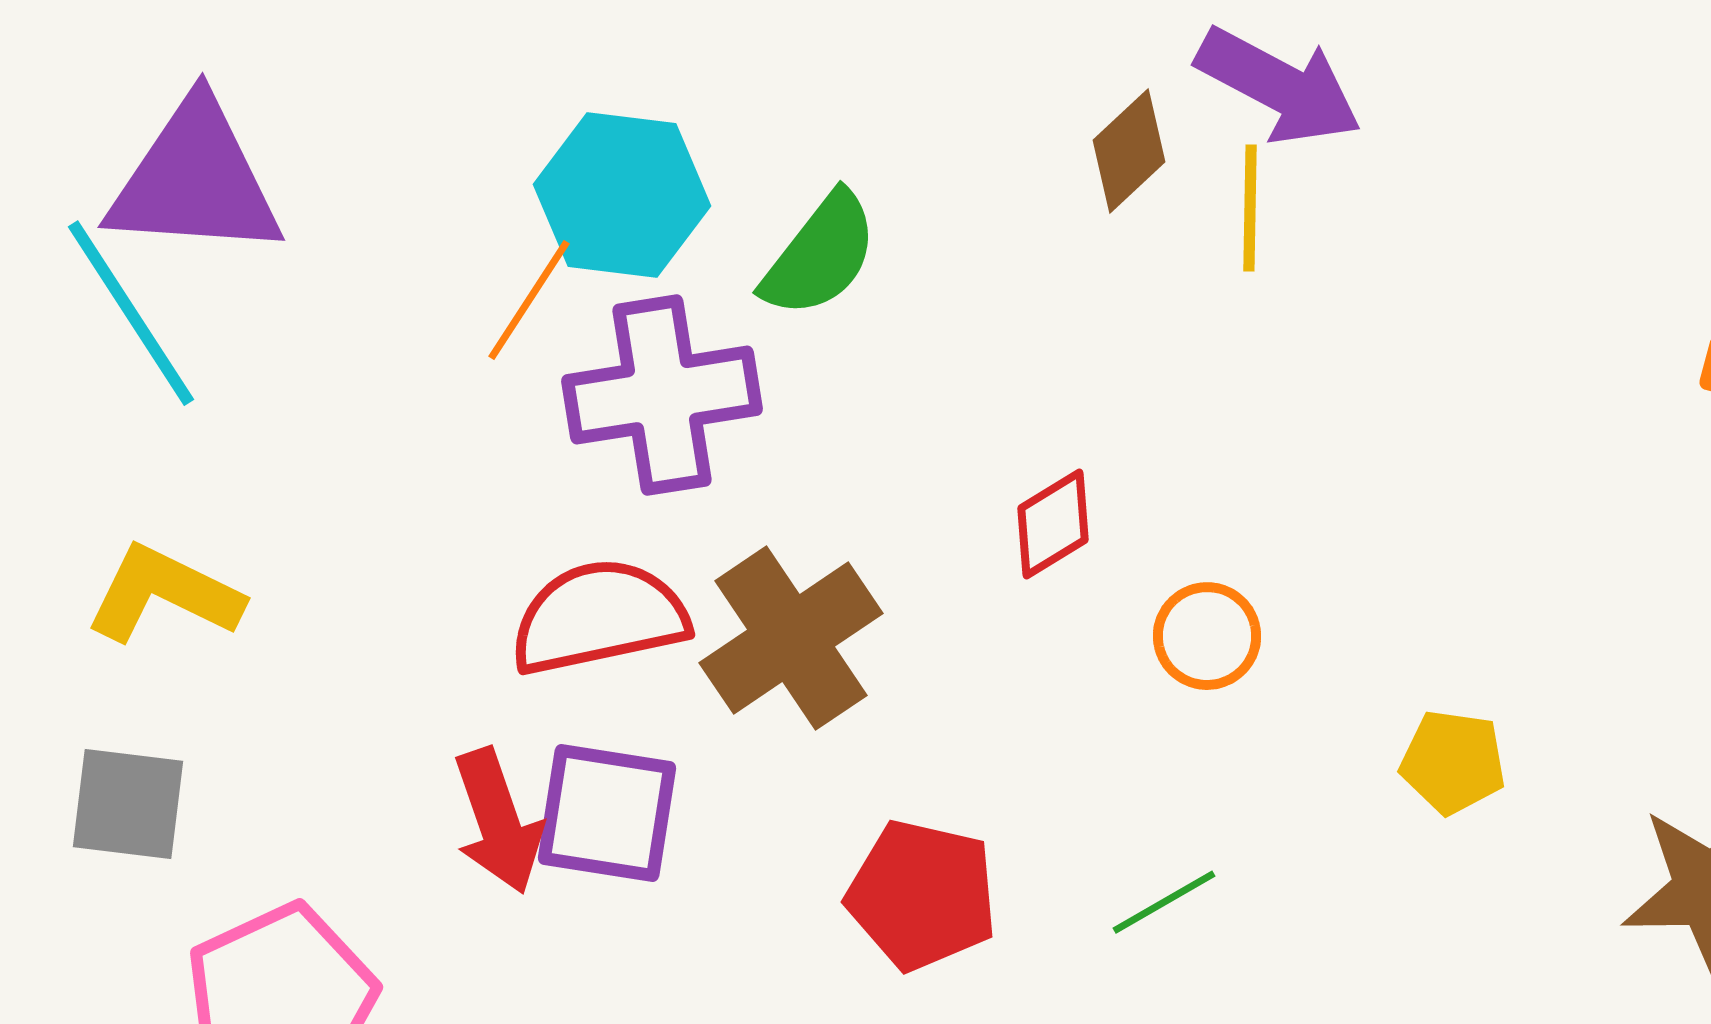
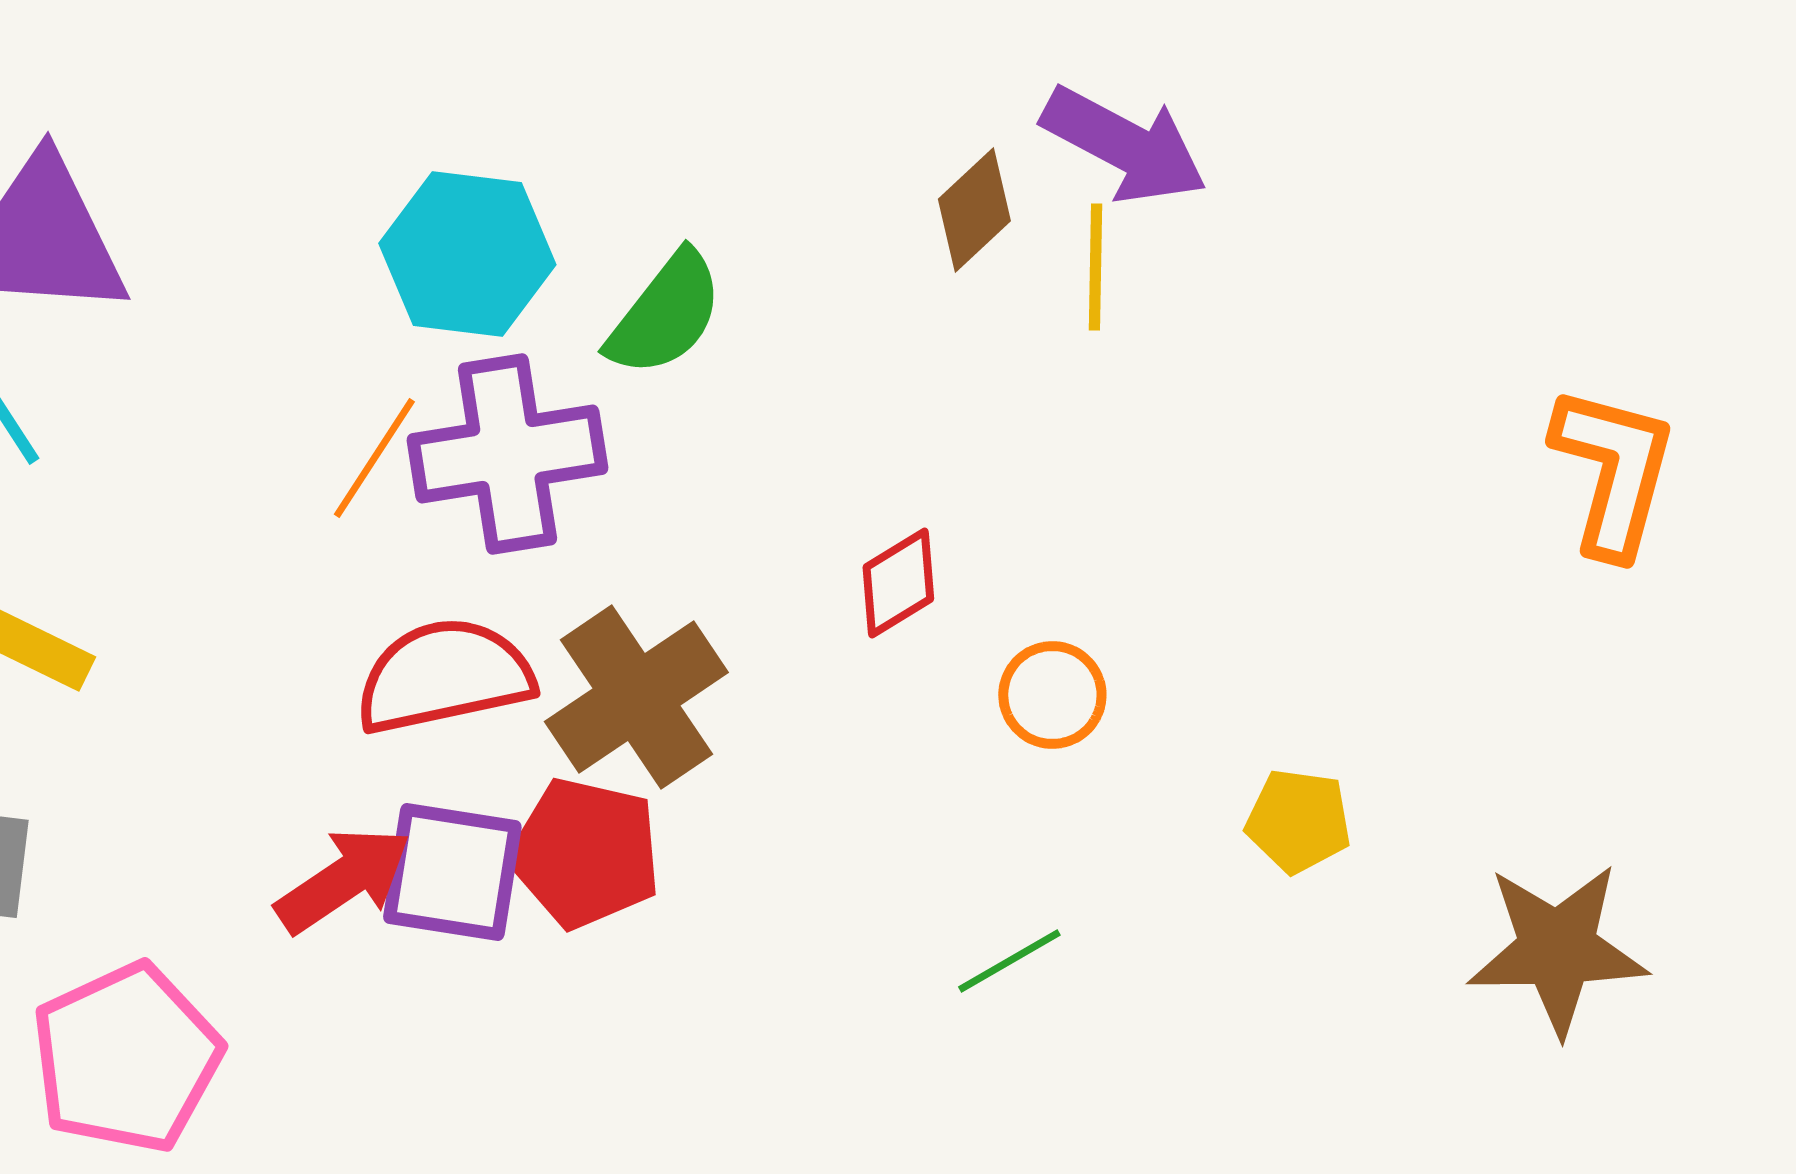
orange line: (529, 300) -> (374, 458), moved
red arrow: (498, 821) -> (343, 880), turned -105
red pentagon: (922, 895) -> (585, 853), moved

